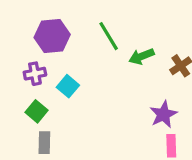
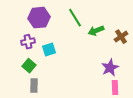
cyan square: (68, 86) -> (49, 50), turned 32

